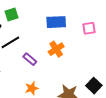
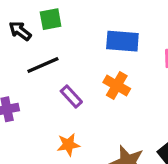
orange cross: (56, 49) -> (117, 86), turned -35

